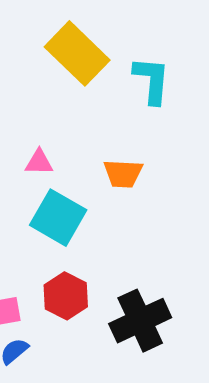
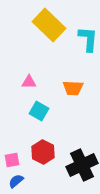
cyan square: (58, 218) -> (39, 111), size x0.7

